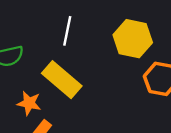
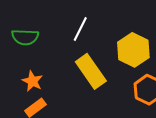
yellow rectangle: (62, 80) -> (91, 71), moved

